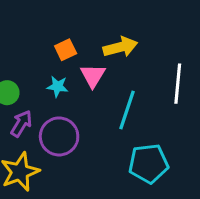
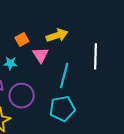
cyan star: (57, 86) -> (10, 63), moved
cyan pentagon: (149, 163) -> (62, 109), moved

